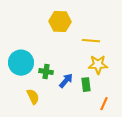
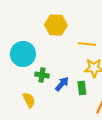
cyan circle: (21, 63) -> (23, 54), moved

